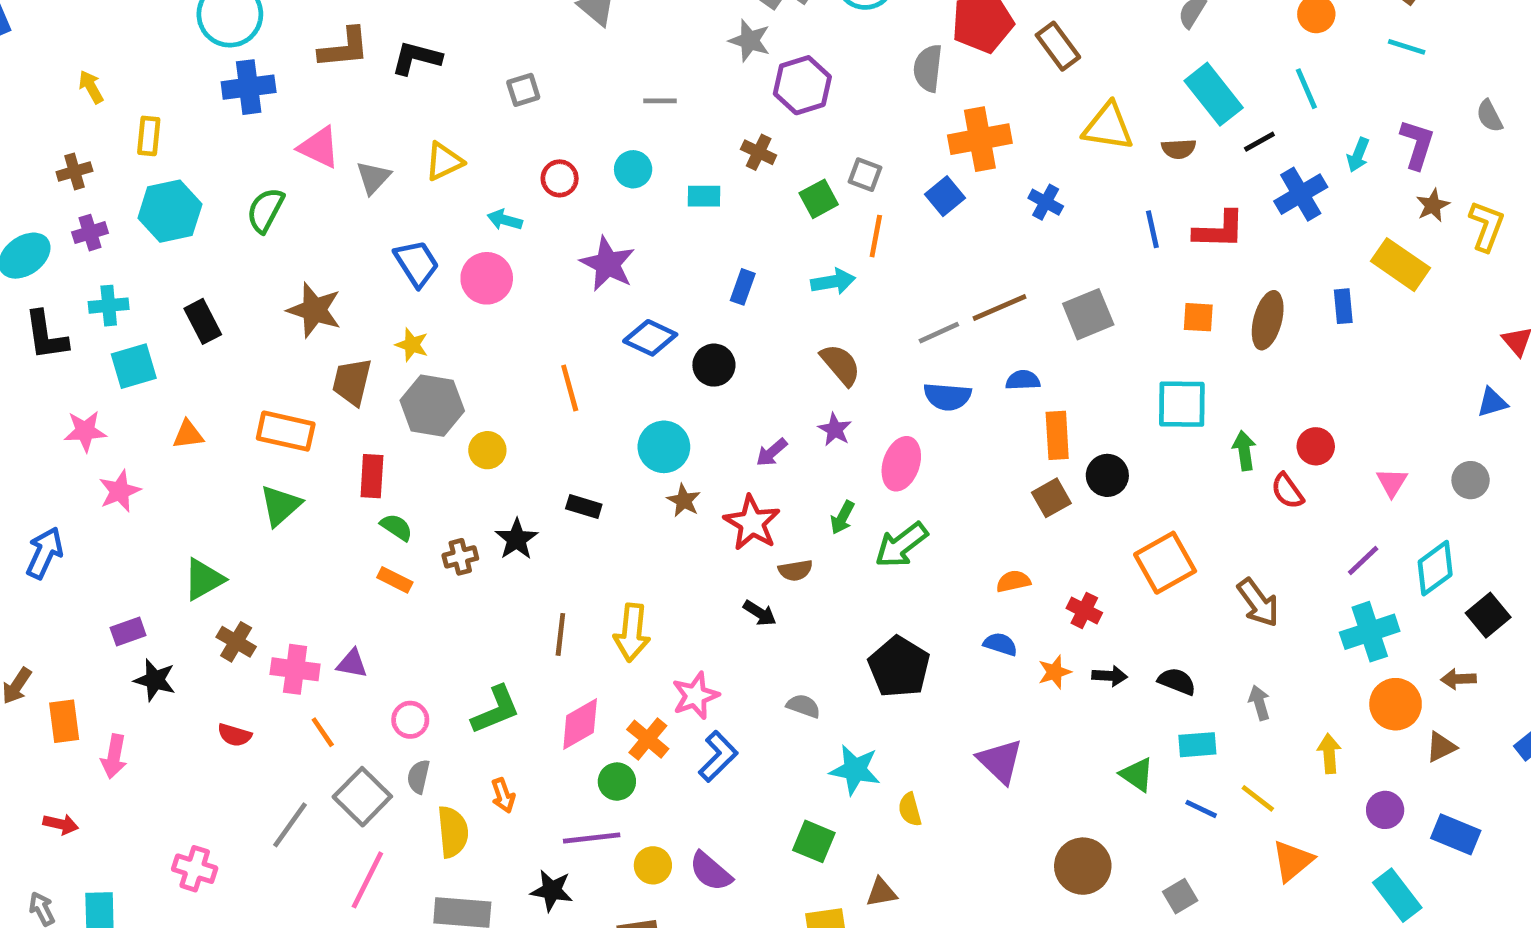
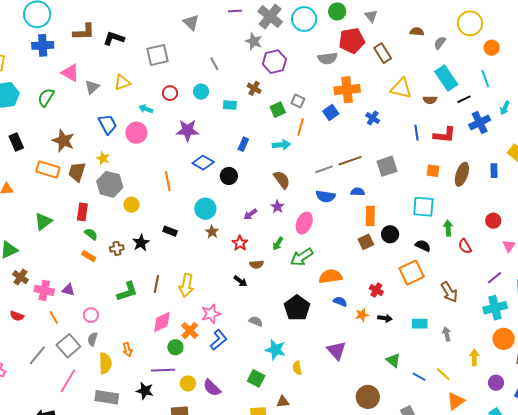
gray semicircle: (928, 68) -> (328, 58), turned -108
gray square: (523, 90) -> (158, 55), size x1.6
gray line: (660, 101) -> (214, 64), turned 56
purple star: (608, 264) -> (187, 130), turned -30
orange rectangle: (286, 431) -> (48, 169), moved
red circle: (1316, 446) -> (493, 221), moved
red star: (752, 523) -> (240, 243), size x0.7
orange semicircle: (1013, 581) -> (330, 276), moved, size x1.6
black semicircle: (1177, 681) -> (423, 246), moved
green L-shape: (496, 710) -> (127, 292), moved
cyan rectangle: (1197, 745) -> (420, 324), moved

